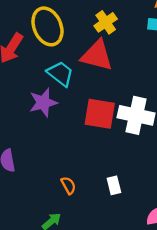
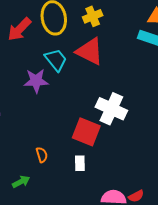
yellow cross: (106, 22) -> (93, 16), moved
red square: (100, 114) -> (86, 132), moved

